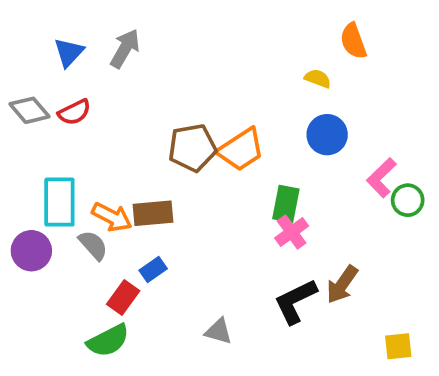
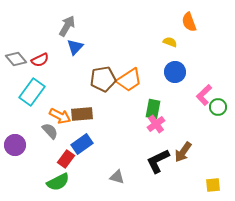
blue triangle: (69, 52) -> (75, 47), moved
cyan rectangle: (59, 202) -> (32, 92), moved, turned 36
purple circle: (31, 251) -> (15, 145), moved
blue rectangle: (153, 269) -> (82, 144), size x1.5

